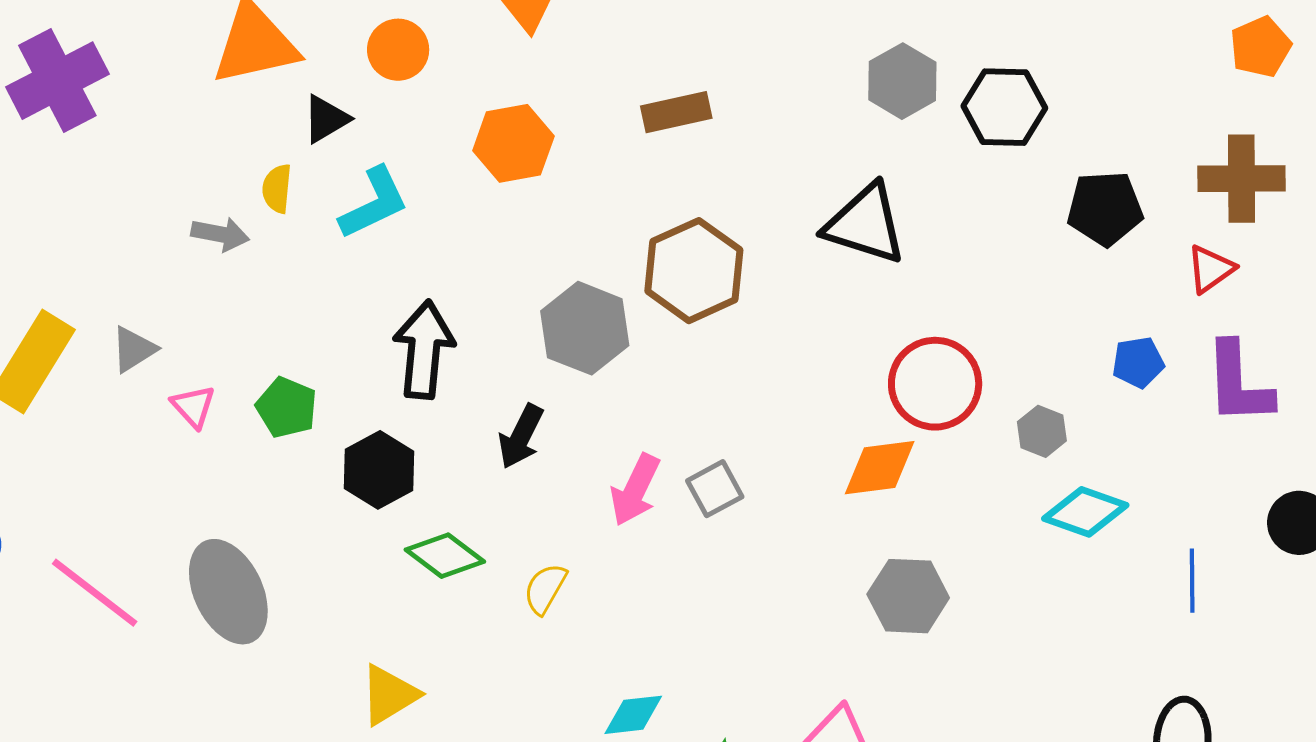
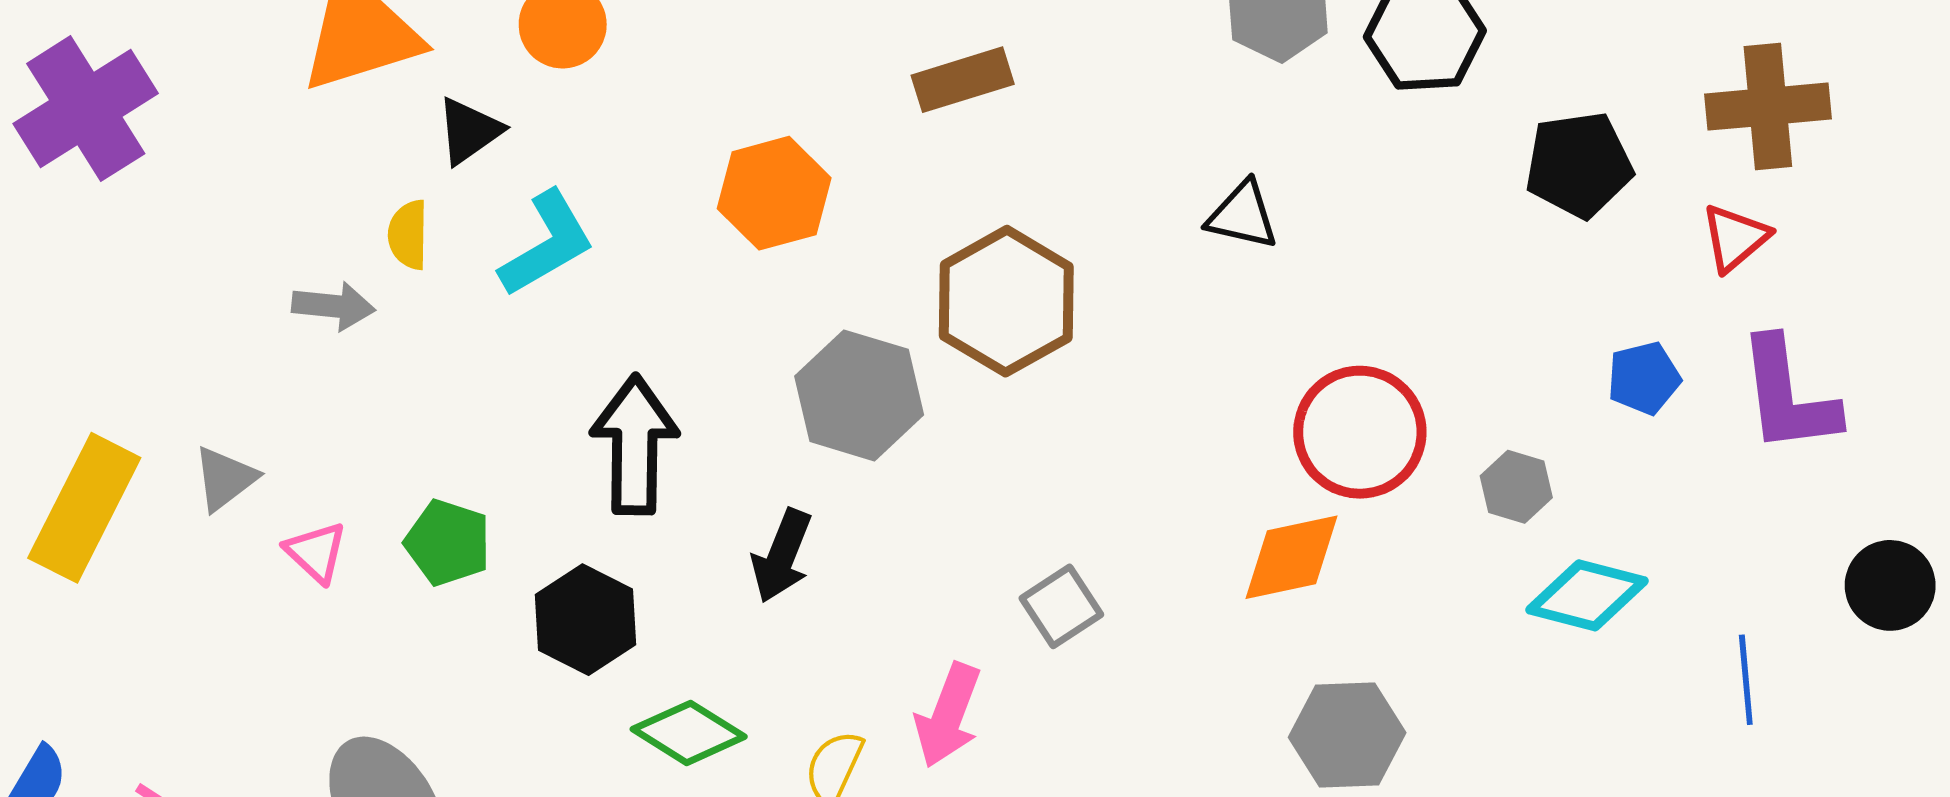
orange hexagon: (513, 143) -> (774, 193), moved
black triangle: (865, 224) -> (1243, 215), size x0.6
pink arrow: (635, 490) -> (948, 715), moved

